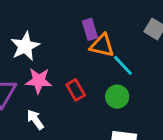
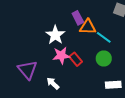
white star: (25, 46) -> (55, 35), moved
pink star: (39, 81) -> (61, 55), moved

